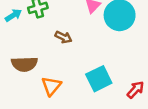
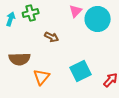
cyan arrow: (13, 15) -> (11, 19), turned -40

